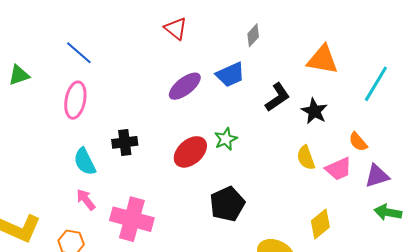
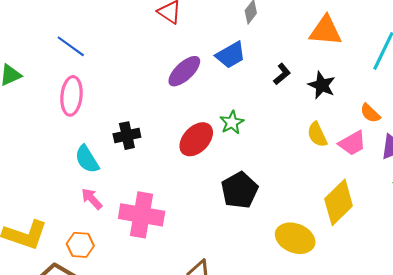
black L-shape: (278, 97) -> (282, 74), size x0.7
yellow diamond: (320, 224) -> (339, 202), size x1.4

